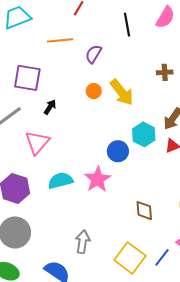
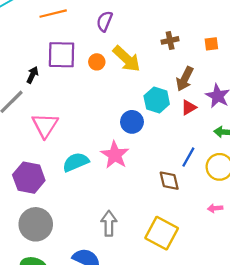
purple semicircle: (93, 54) -> (105, 21), moved
brown cross: (165, 72) -> (170, 40), moved
purple square: (27, 78) -> (62, 55), moved
black arrow: (50, 107) -> (32, 75), moved
blue line: (162, 257) -> (188, 157), moved

